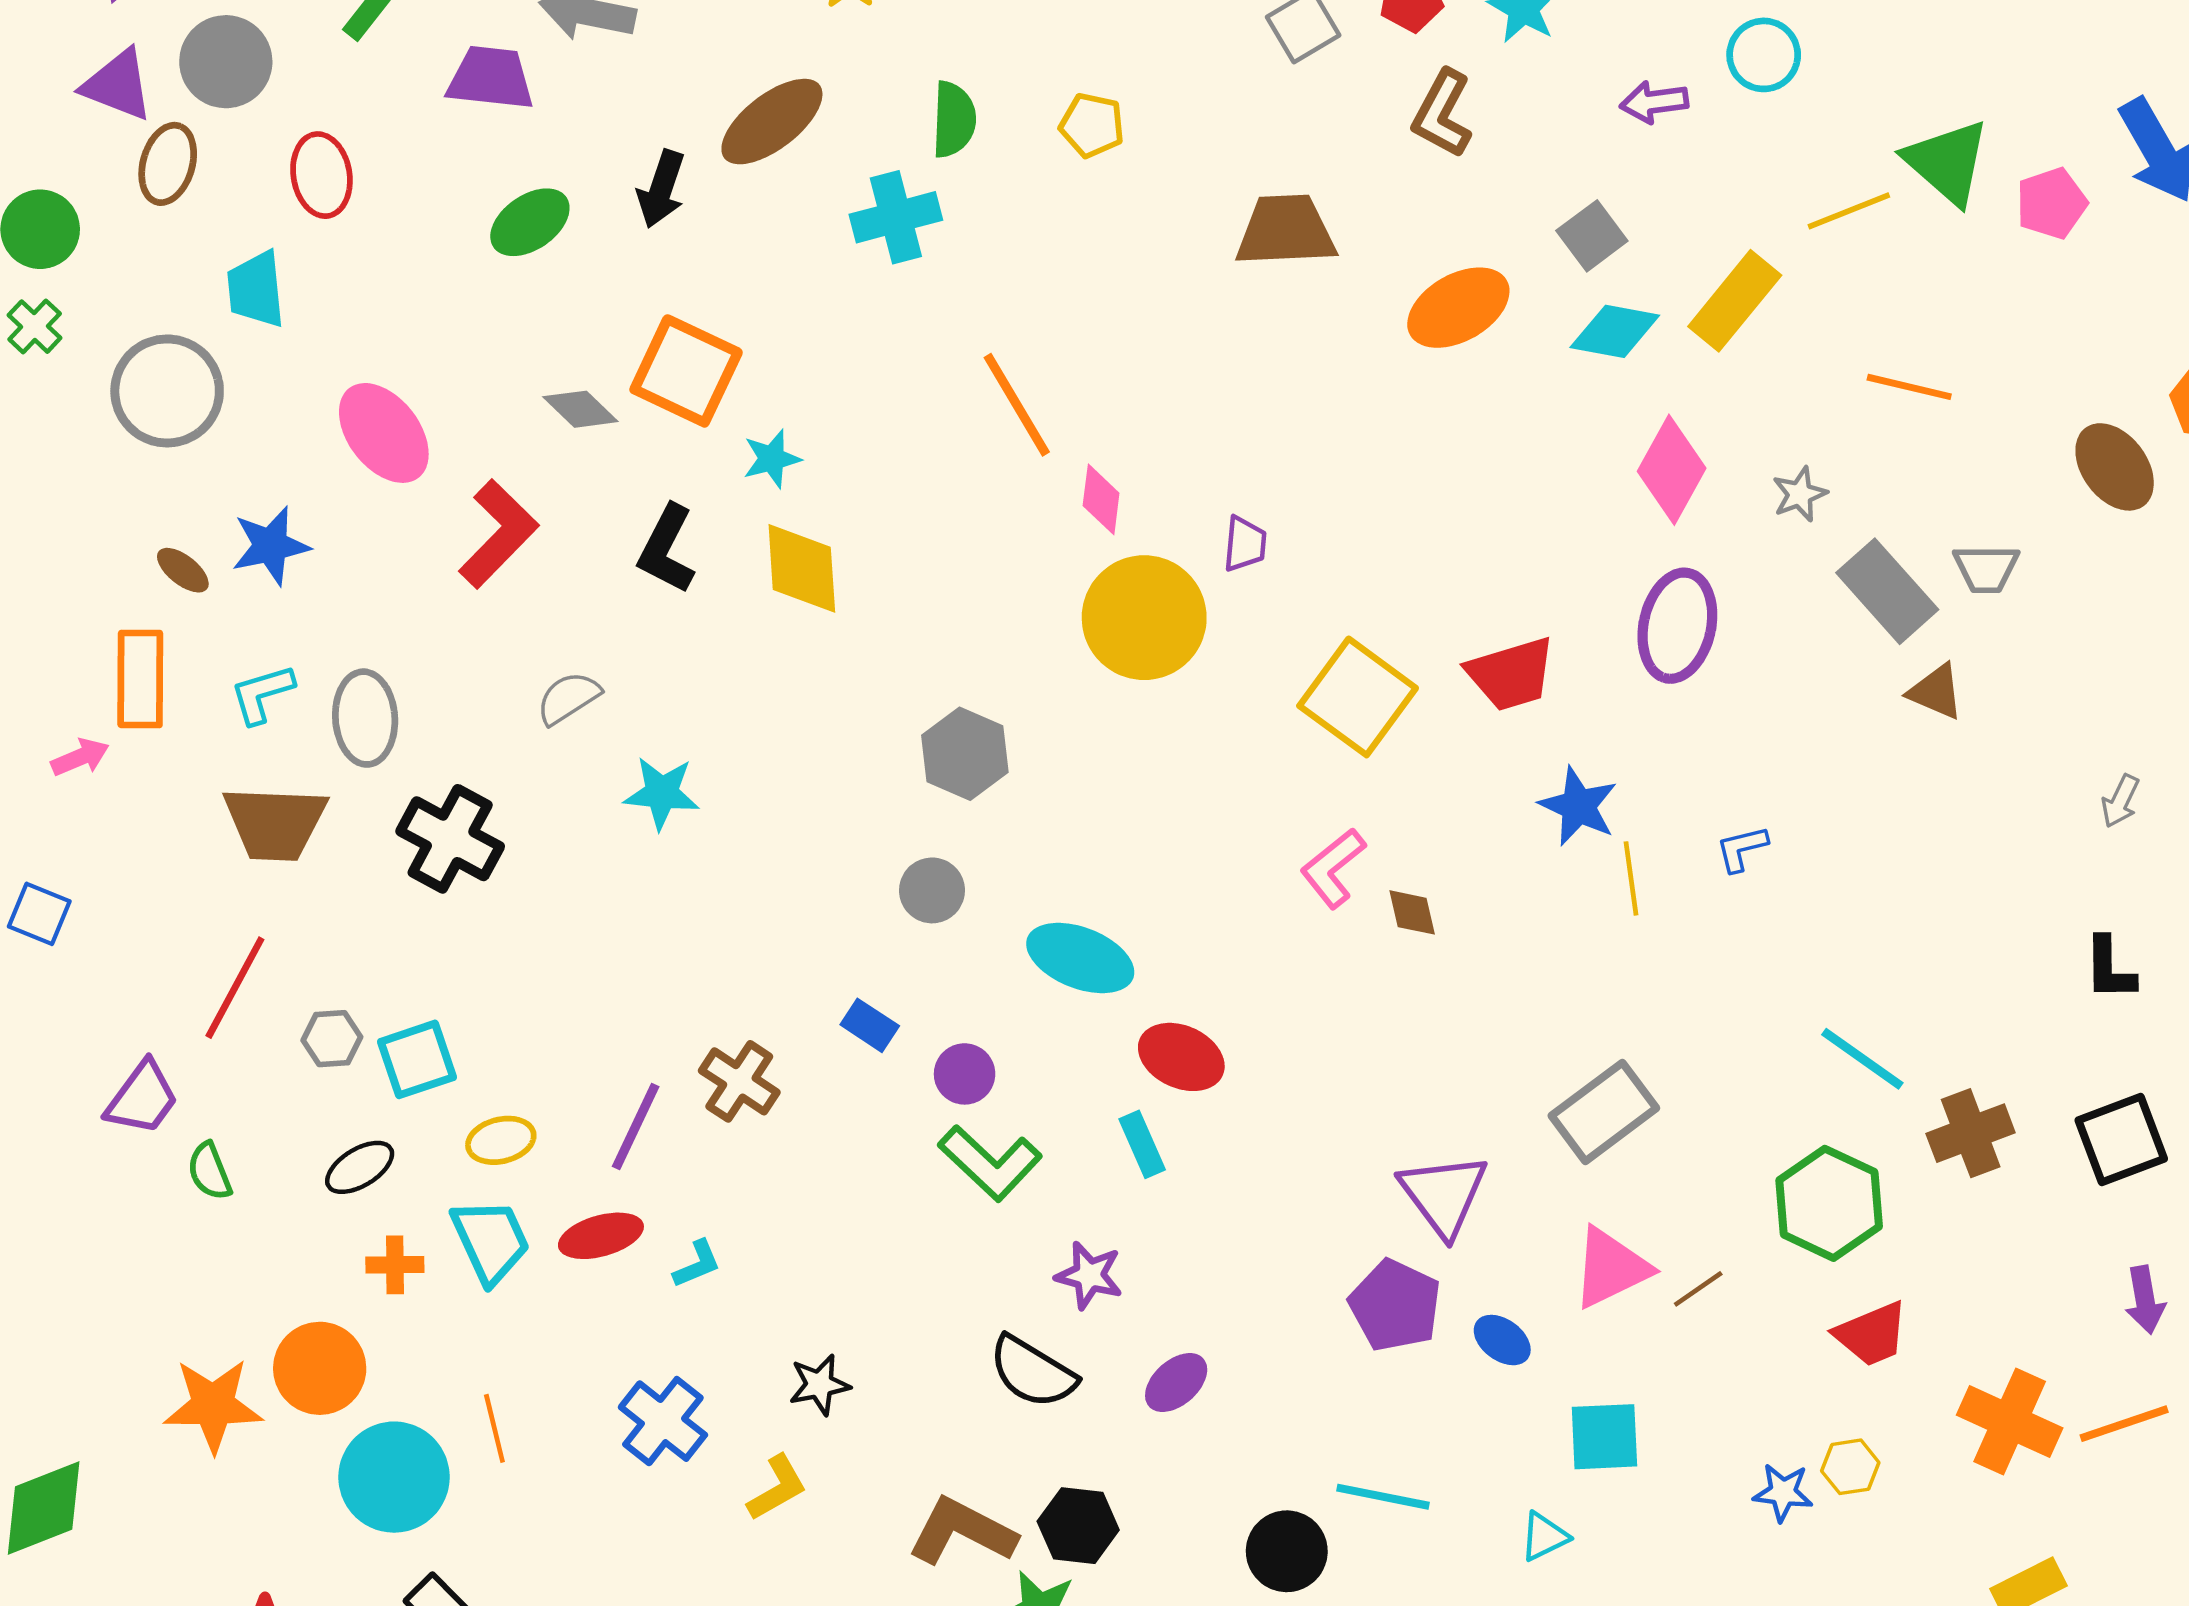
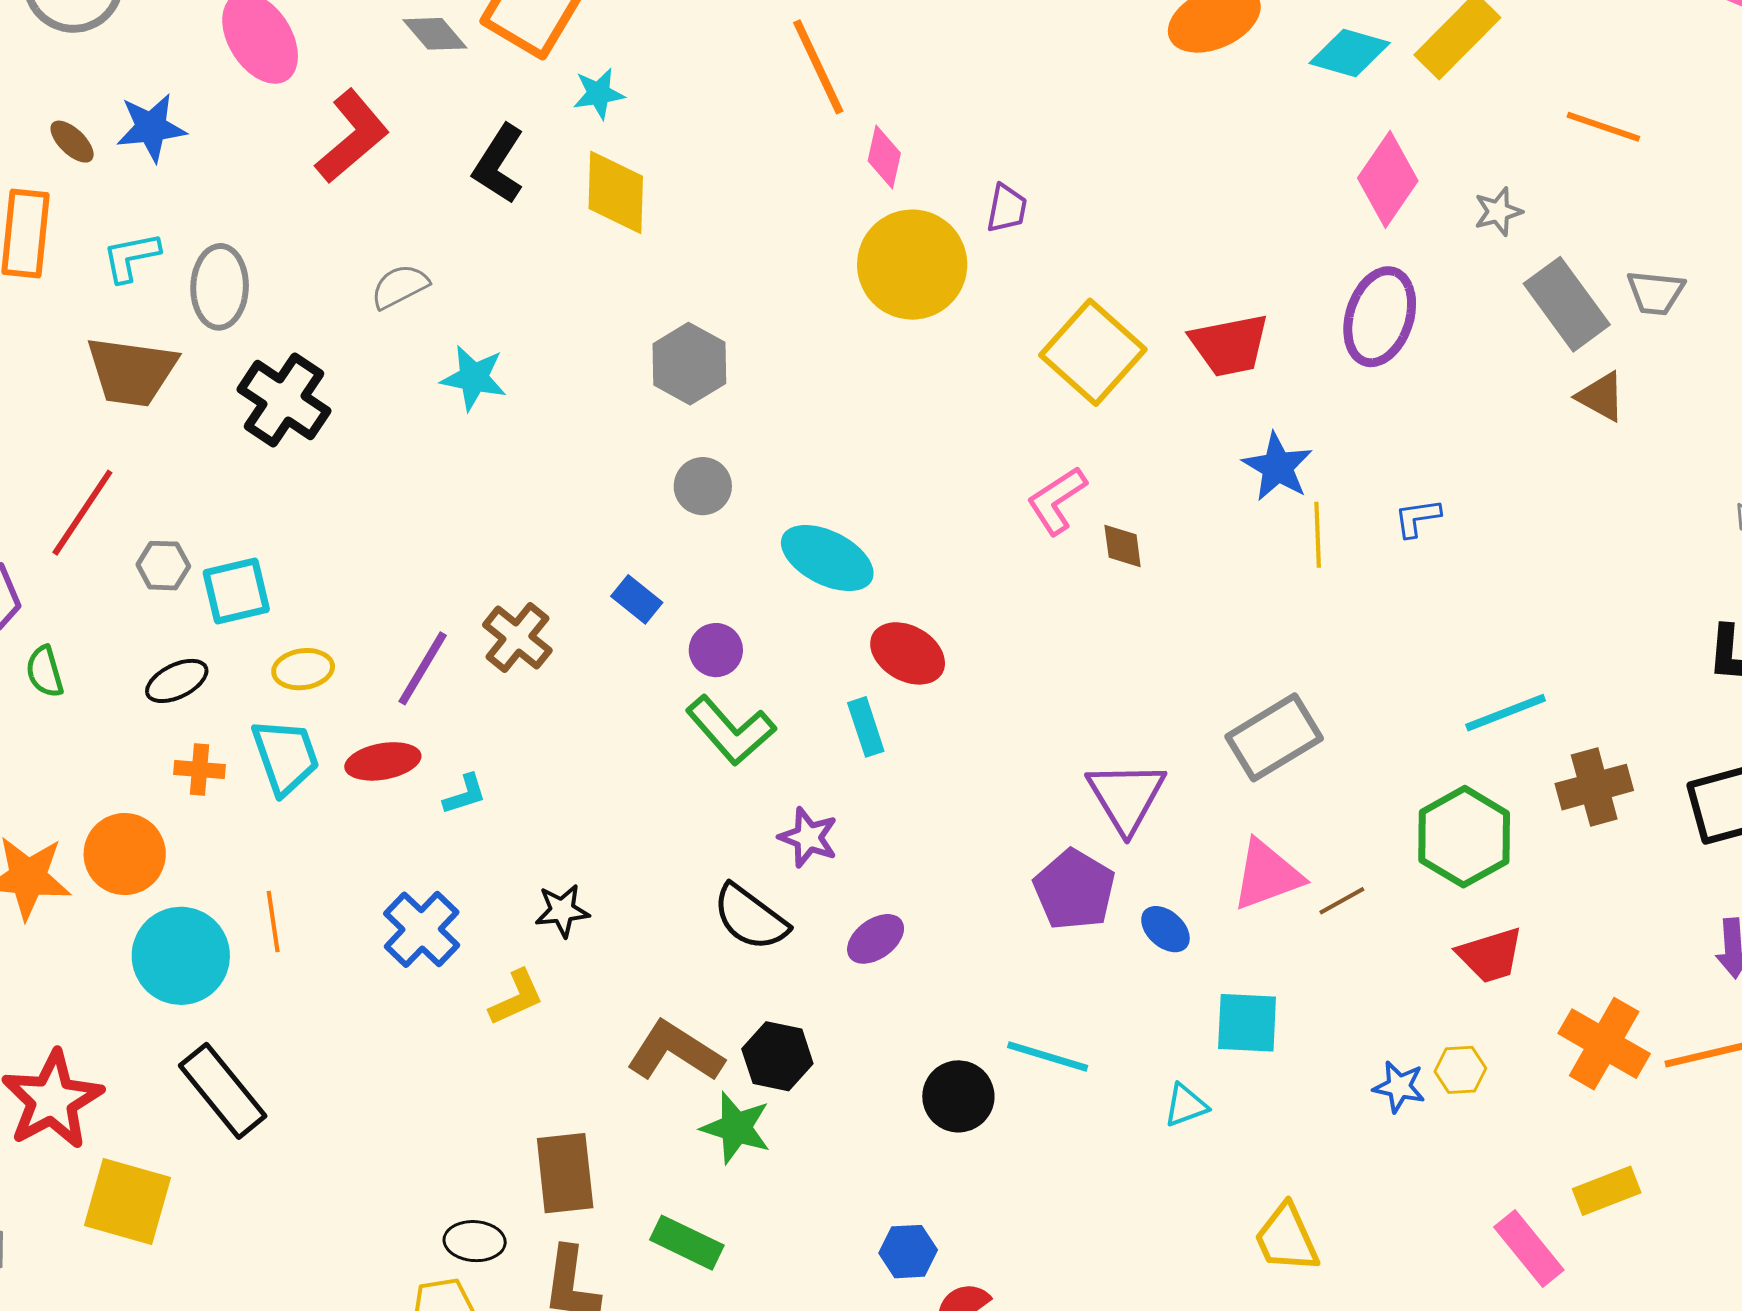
gray hexagon: (965, 754) -> (689, 364), moved
cyan line: (1862, 1059) -> (1506, 713), turned -62

